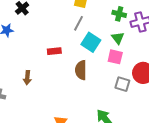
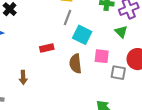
green triangle: (118, 38) -> (121, 32), moved
pink square: (115, 57) -> (102, 56), moved

